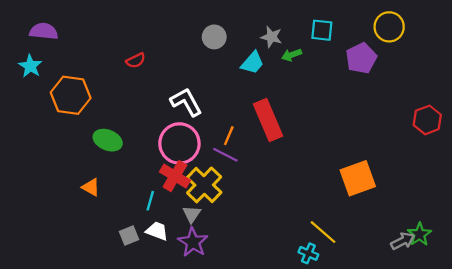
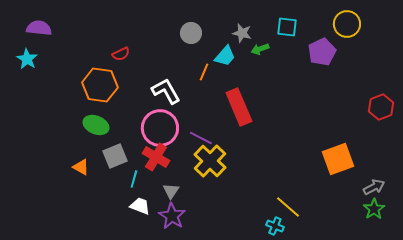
orange hexagon: (71, 95) -> (100, 85), moved
orange line: (229, 136) -> (204, 72), moved
orange square: (358, 178) -> (338, 159), moved
yellow cross: (204, 185) -> (210, 161), moved
gray square: (129, 235) -> (115, 156), moved, size x1.4
gray arrow: (403, 241) -> (374, 187), moved

